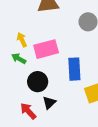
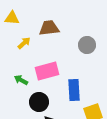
yellow arrow: (22, 40) -> (24, 43), moved, turned 72

